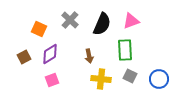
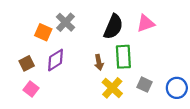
gray cross: (70, 20) -> (66, 22), moved
green rectangle: (125, 50) -> (123, 57), moved
yellow cross: (101, 79) -> (112, 88), turned 36
pink square: (52, 80) -> (31, 89), moved, turned -32

